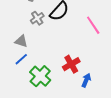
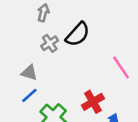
pink line: (93, 25) -> (121, 67), moved

